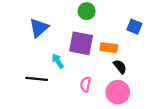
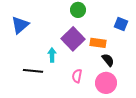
blue triangle: (39, 28) -> (20, 25), moved
purple square: (81, 43) -> (73, 39), turned 35
cyan arrow: (58, 61) -> (52, 55), turned 32

